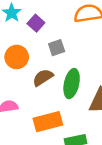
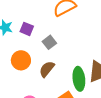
green ellipse: (72, 84) -> (79, 79), moved

